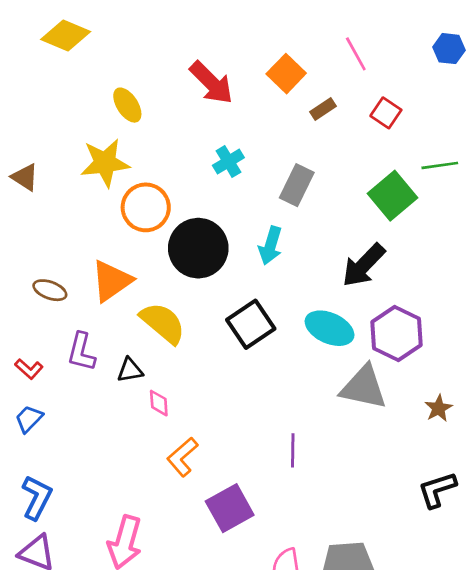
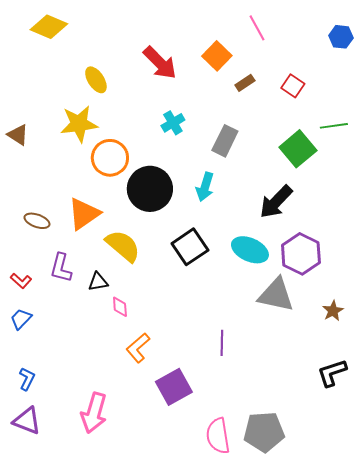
pink line: (356, 54) -> (257, 28), moved
blue L-shape: (37, 498) -> (27, 379), size x0.7

